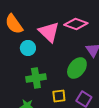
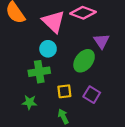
cyan circle: (28, 48) -> (48, 49), moved

